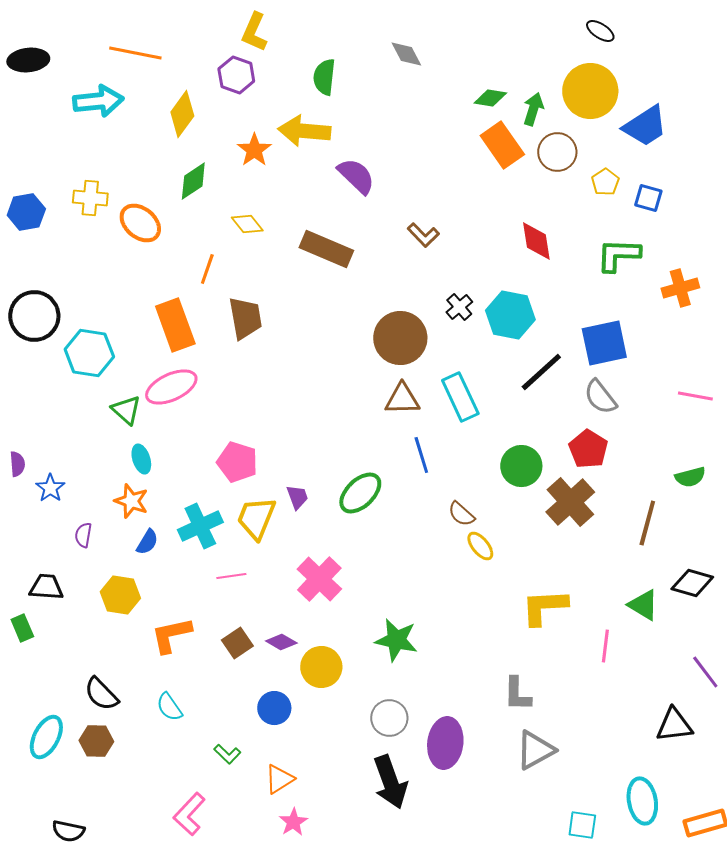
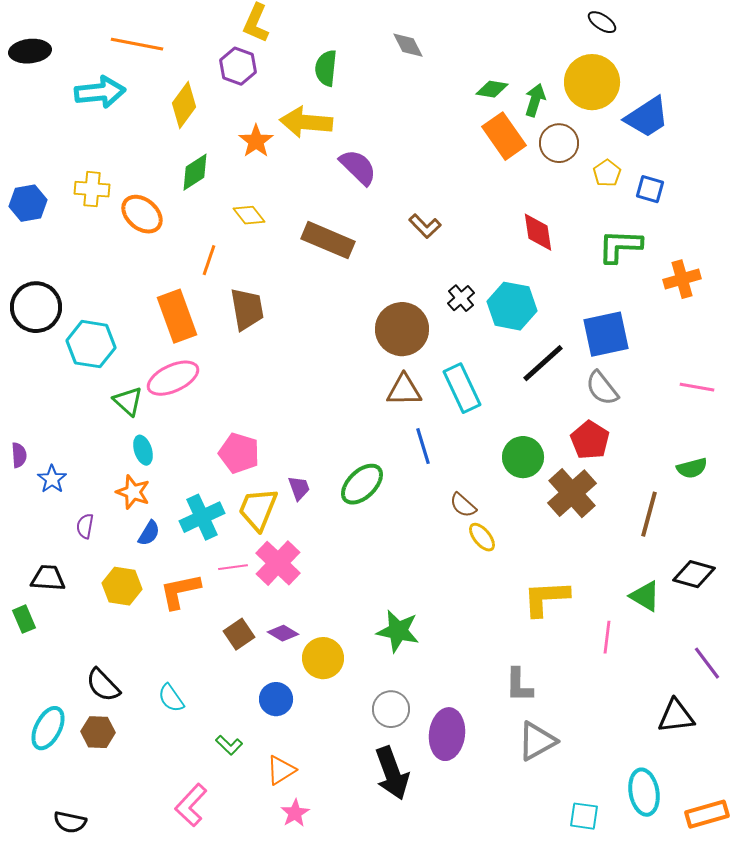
pink cross: (319, 579) -> (278, 563), moved
orange L-shape: (171, 635) -> (180, 591), moved

